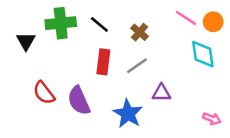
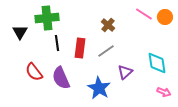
black line: (99, 24) -> (57, 43), moved, turned 42
cyan diamond: (203, 54) -> (157, 63), moved
purple triangle: (161, 93) -> (125, 72), turned -42

